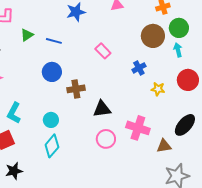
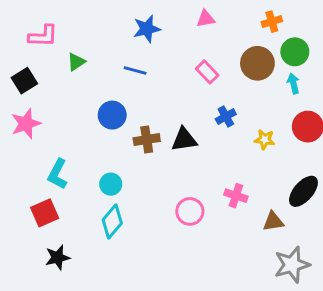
blue line: (54, 41) -> (135, 70), moved
pink rectangle: (103, 51) -> (207, 72), moved
blue cross: (139, 68) -> (226, 117), moved
black triangle: (102, 109) -> (184, 140), moved
pink cross: (138, 128) -> (236, 196), size x0.7

